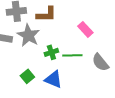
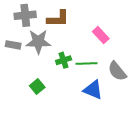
gray star: (28, 35) -> (38, 42), turned -30
blue triangle: (53, 79) -> (93, 90), moved

